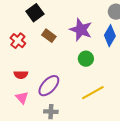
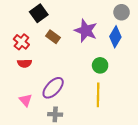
green circle: (86, 59) -> (100, 65), moved
red semicircle: (21, 75) -> (25, 63), moved
yellow line: (93, 93) -> (98, 95), turned -60

